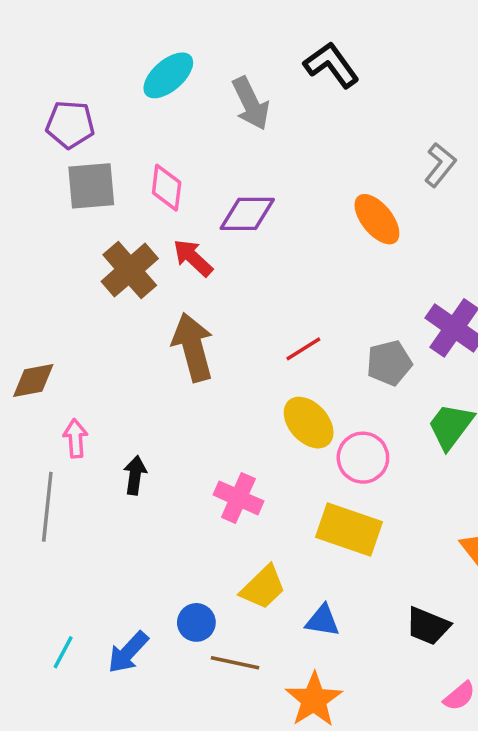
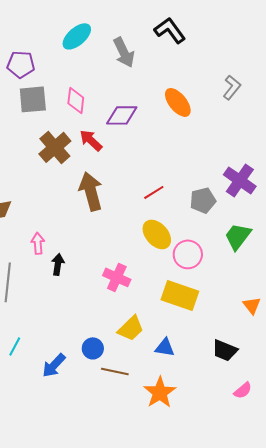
orange ellipse: (377, 219) -> (178, 102), moved
pink arrow: (75, 438) -> (38, 243), moved
cyan line: (63, 652) -> (15, 346), moved

